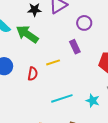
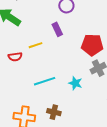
red semicircle: (33, 74) -> (15, 57), turned 72

